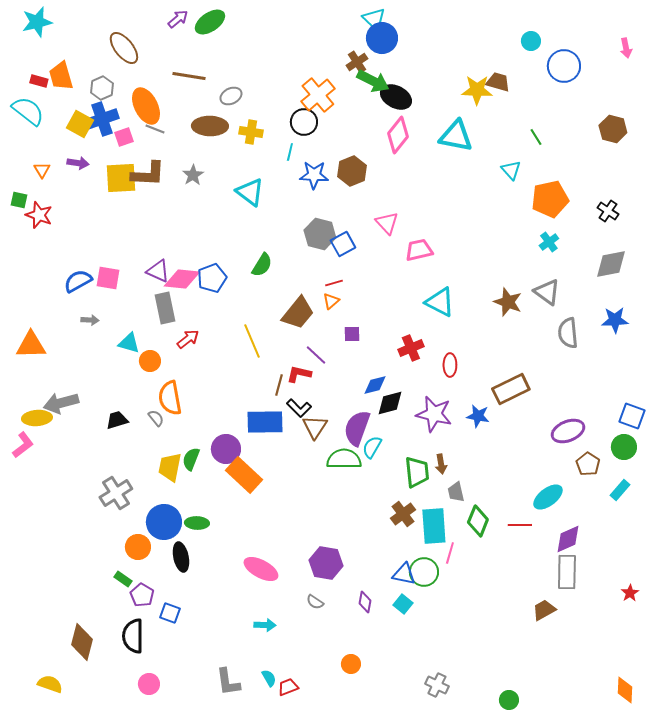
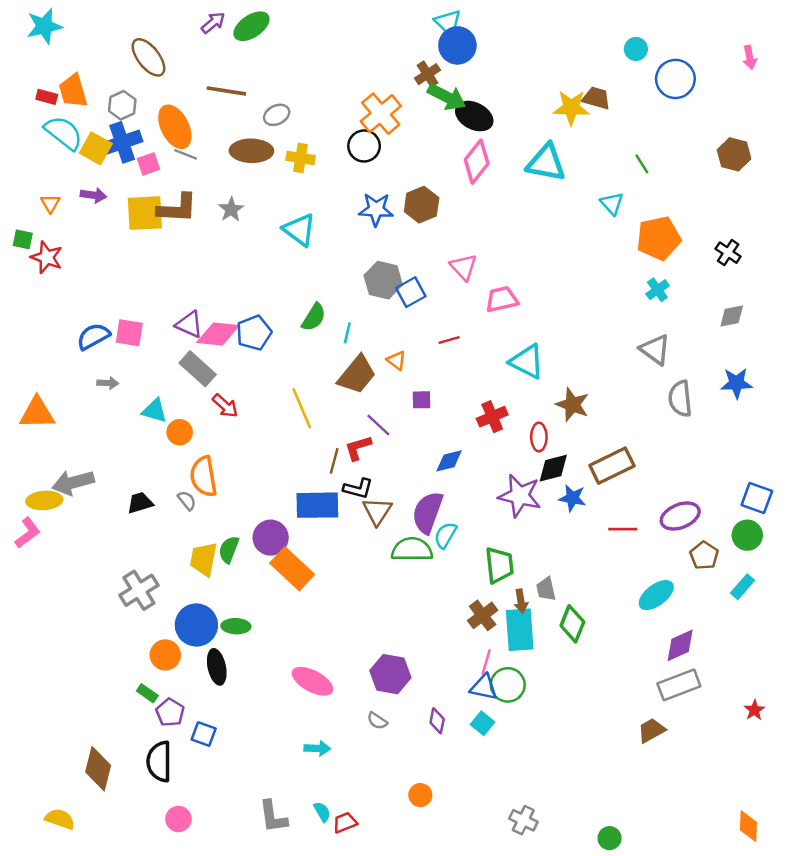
cyan semicircle: (28, 111) -> (63, 133), moved
cyan line: (290, 152) -> (347, 333), moved
gray diamond: (611, 264) -> (732, 316), size x0.7
red line: (334, 283) -> (449, 340), moved
orange triangle: (331, 301) -> (396, 360), turned -42
brown star: (508, 302) -> (572, 405), moved
gray rectangle: (165, 308) -> (198, 369), turned -36
red arrow: (188, 339) -> (225, 406), turned 80
red L-shape: (299, 374) -> (358, 448), turned -30
black diamond: (390, 403) -> (553, 468), moved
black L-shape: (299, 408) -> (358, 488), turned -30
brown arrow: (441, 464) -> (521, 601), moved
red line: (520, 525) -> (623, 529), moved
pink line: (450, 553) -> (486, 662), moved
gray rectangle: (567, 572) -> (679, 685), turned 68

